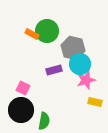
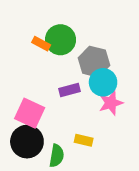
pink square: (23, 88) -> (30, 113), size x1.6
yellow rectangle: (95, 102) -> (84, 140), moved

